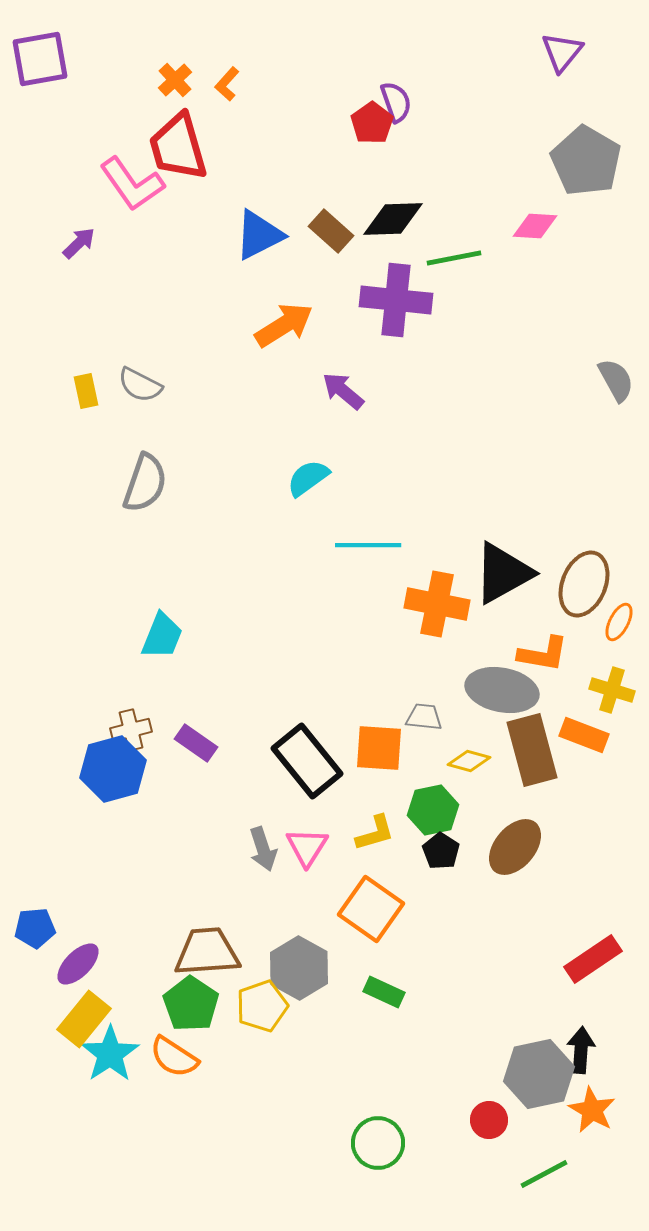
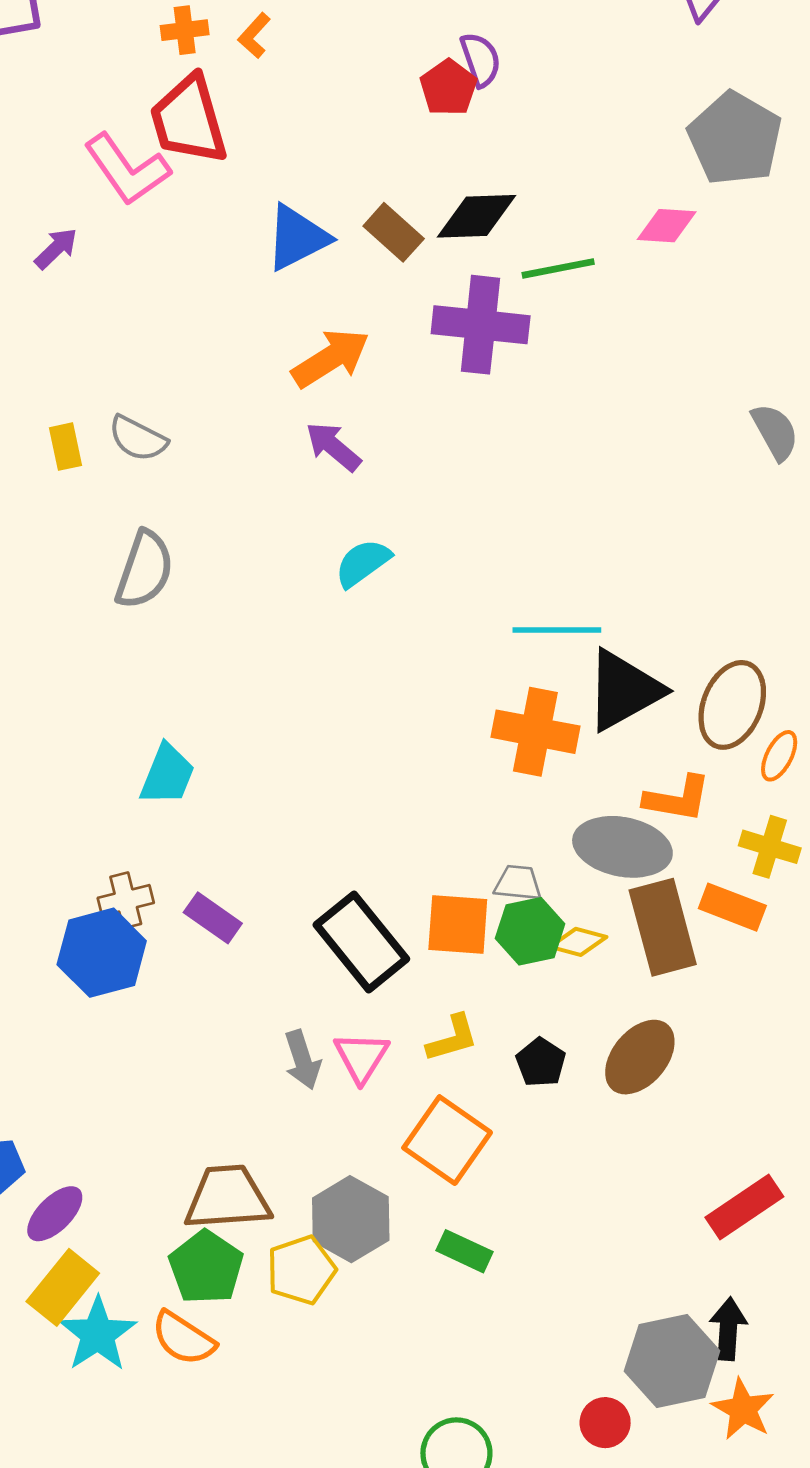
orange cross: (175, 80) -> (185, 30), turned 36
purple arrow: (343, 391) -> (333, 447), moved
cyan line: (368, 545) -> (557, 630), moved
green hexagon: (433, 810) -> (530, 931), moved

